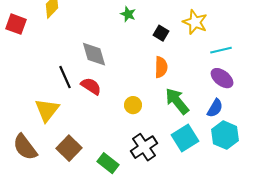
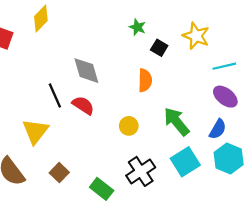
green star: (128, 14) -> (137, 27), moved
orange semicircle: (161, 67) -> (145, 80), moved
brown square: (69, 148) -> (59, 173), size x0.7

